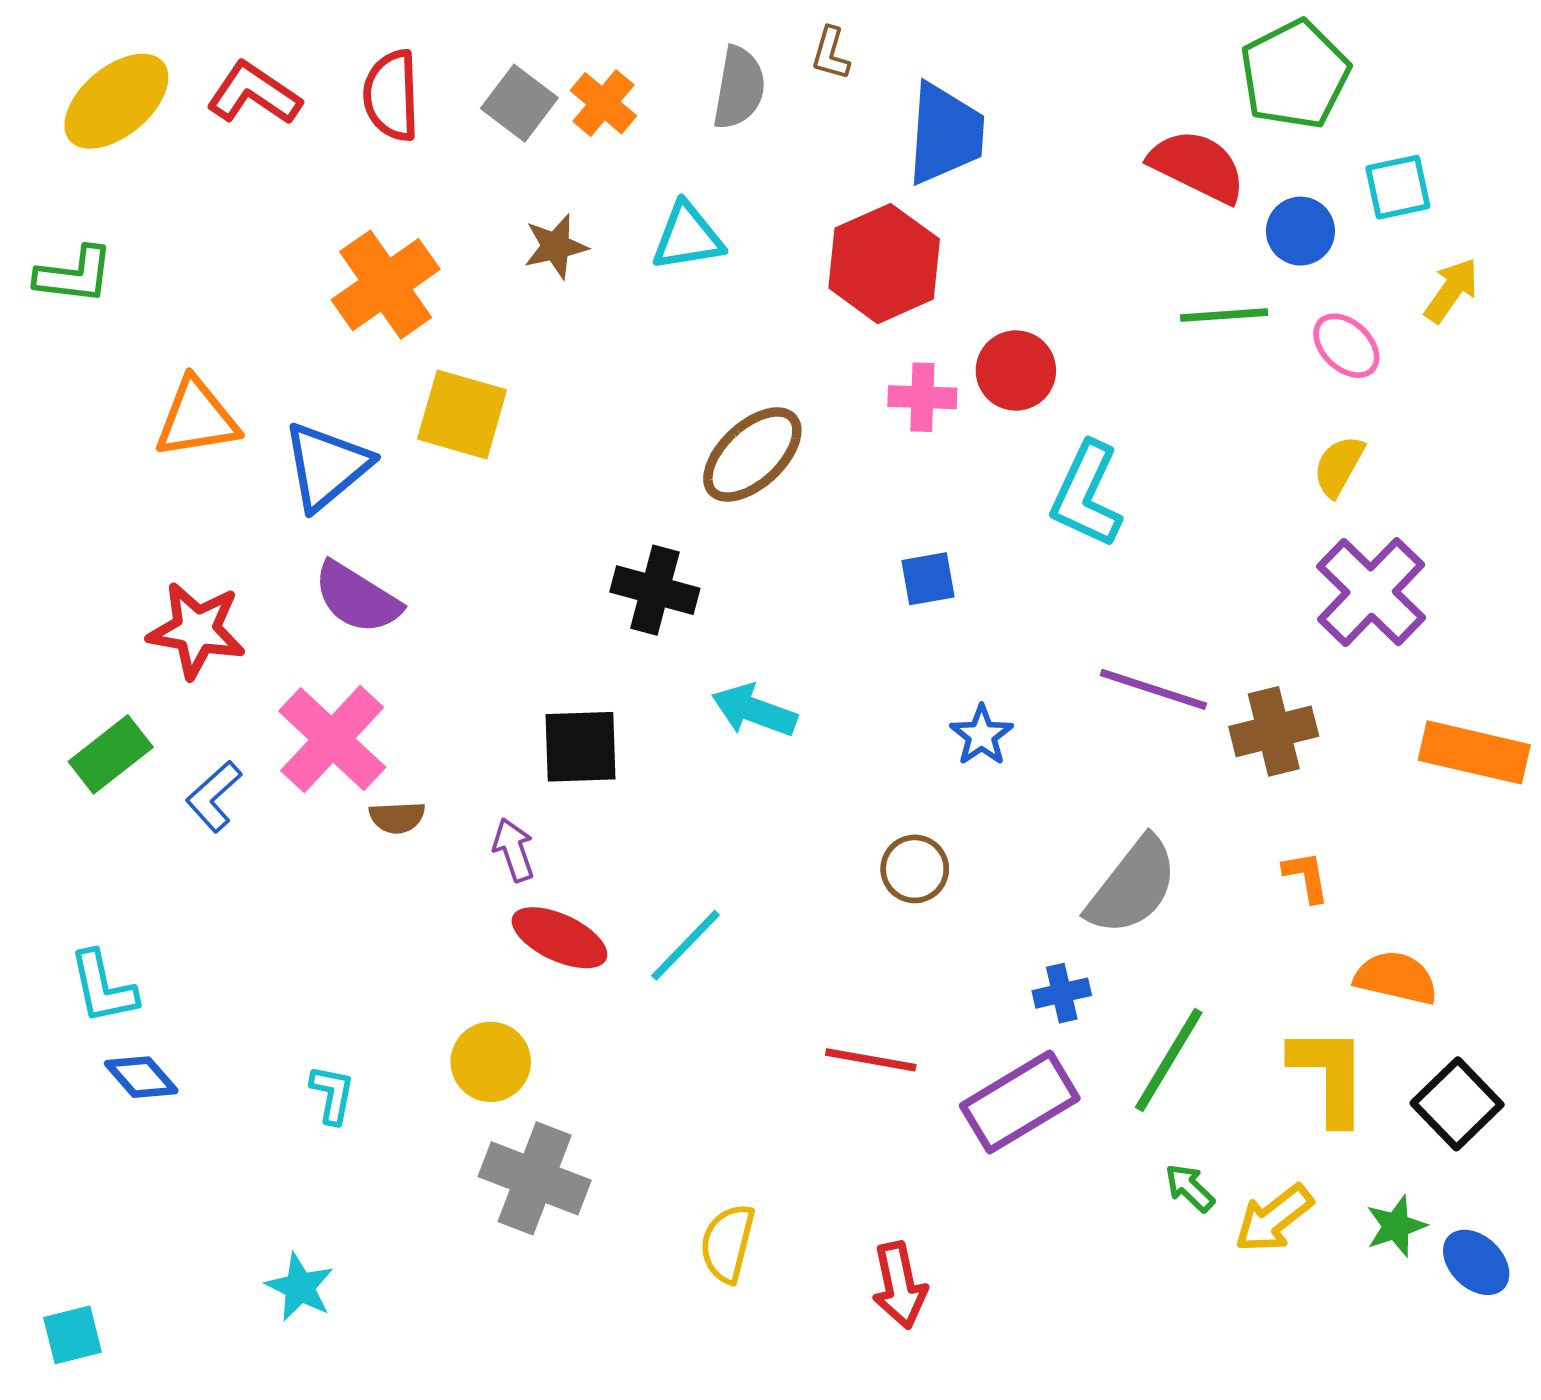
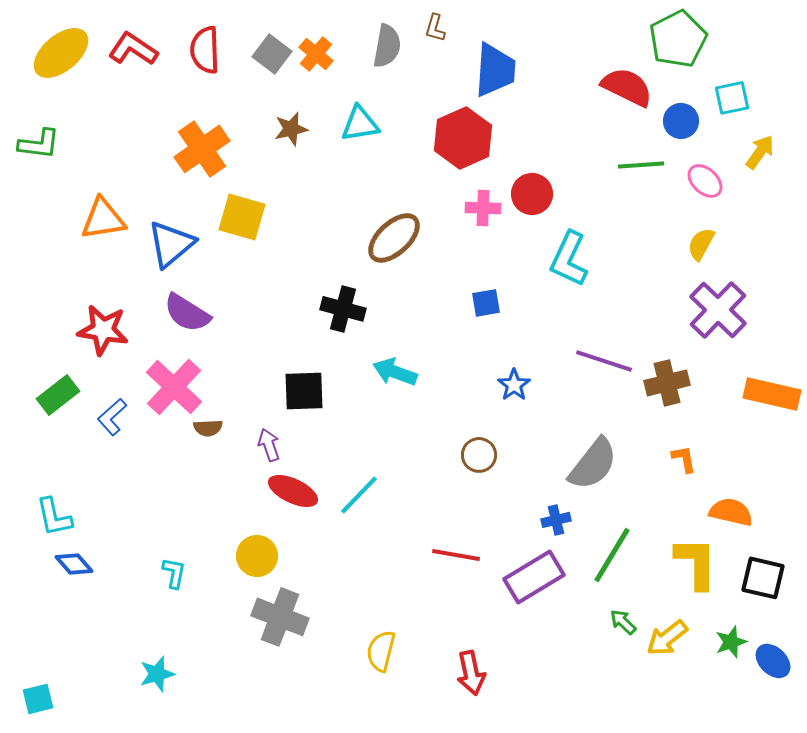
black square: (1457, 1104) -> (763, 578), turned -33
cyan star: (300, 1287) -> (157, 674), turned 30

